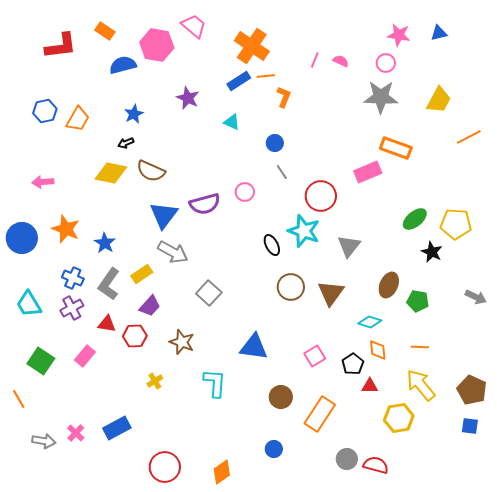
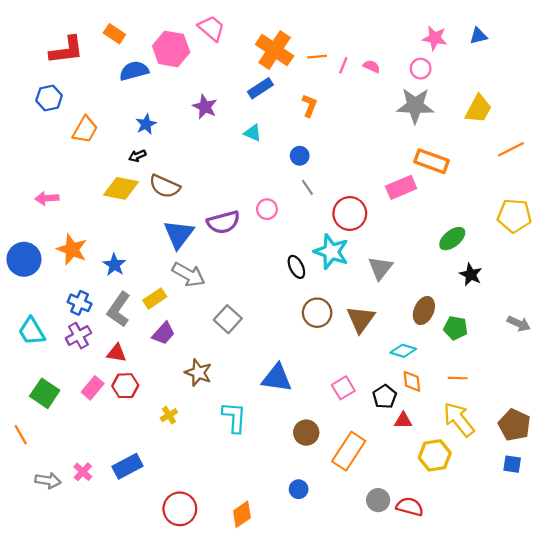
orange line: (266, 76) -> (317, 57), moved
blue hexagon: (45, 111) -> (49, 98), moved
yellow pentagon: (456, 224) -> (514, 216), moved
red hexagon: (135, 336) -> (125, 386), moved

